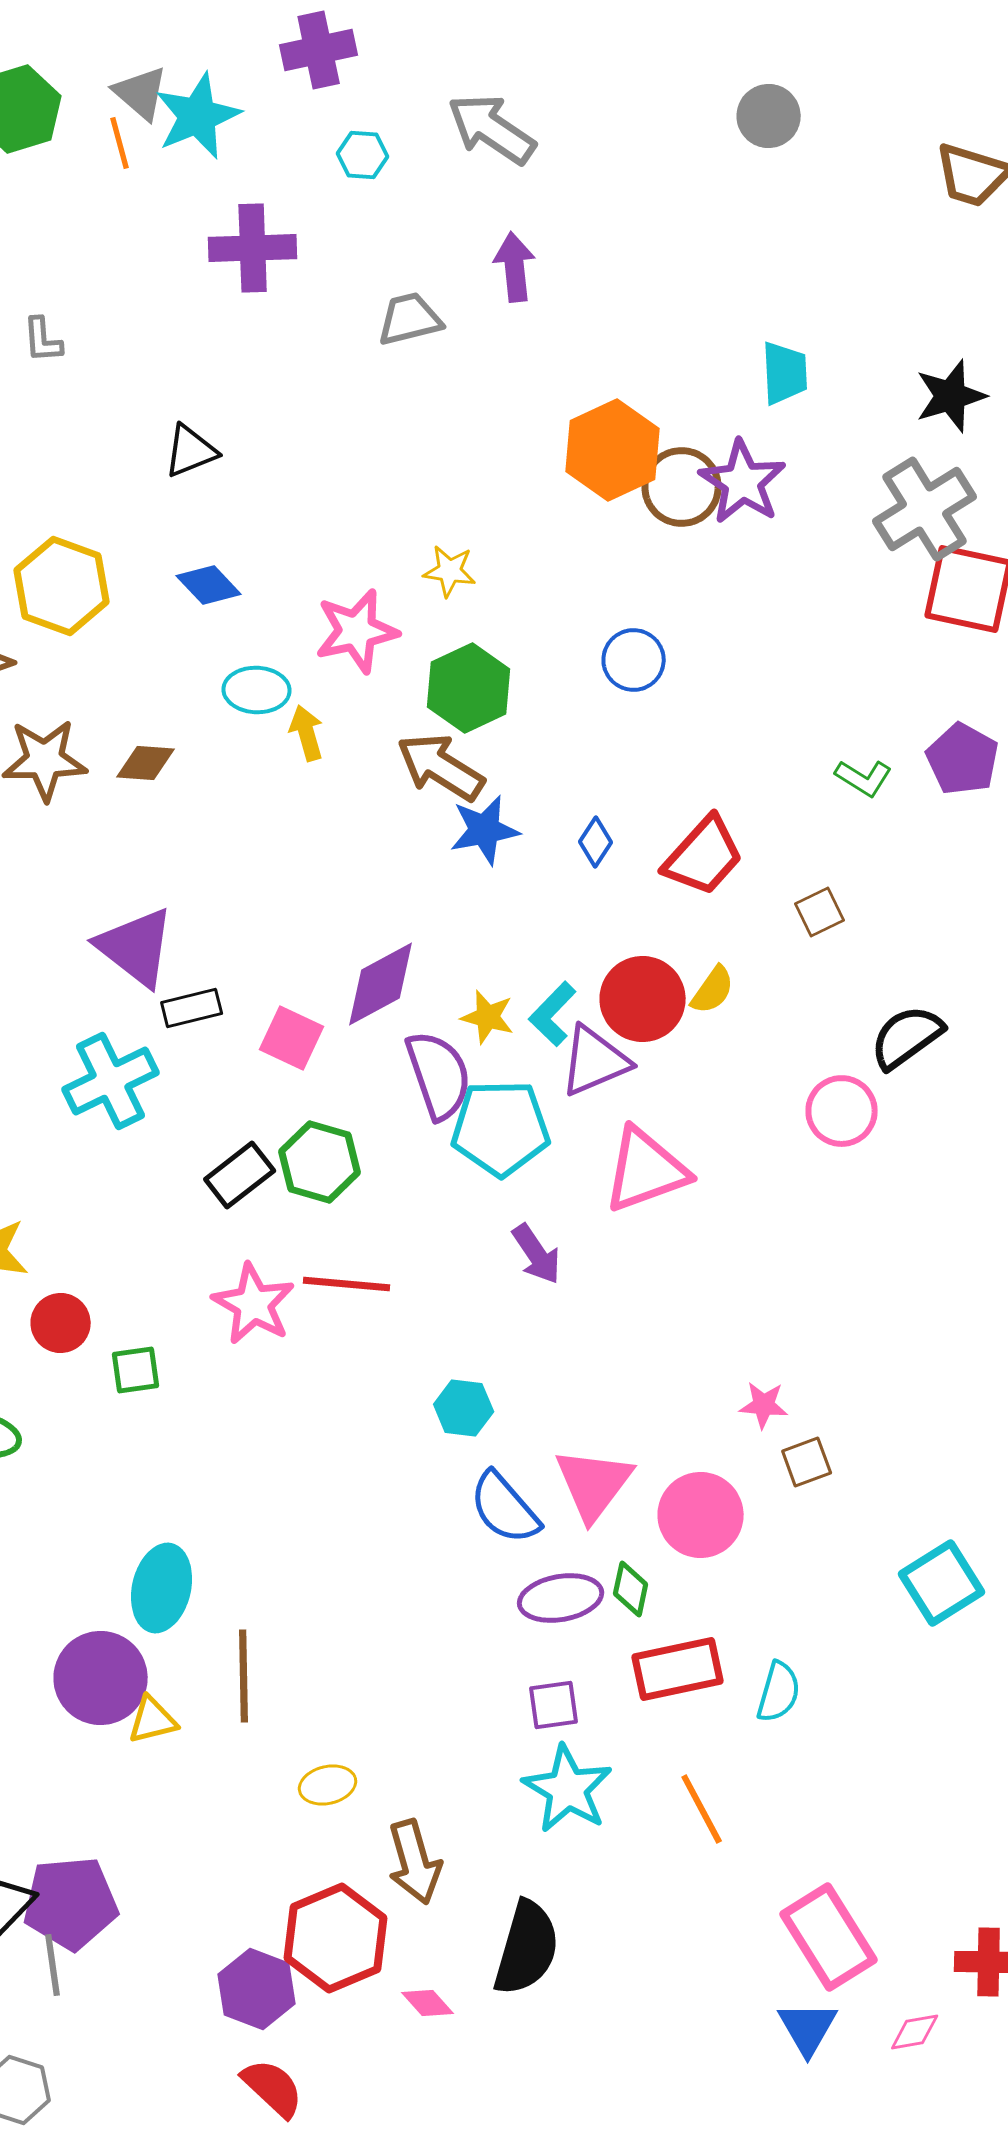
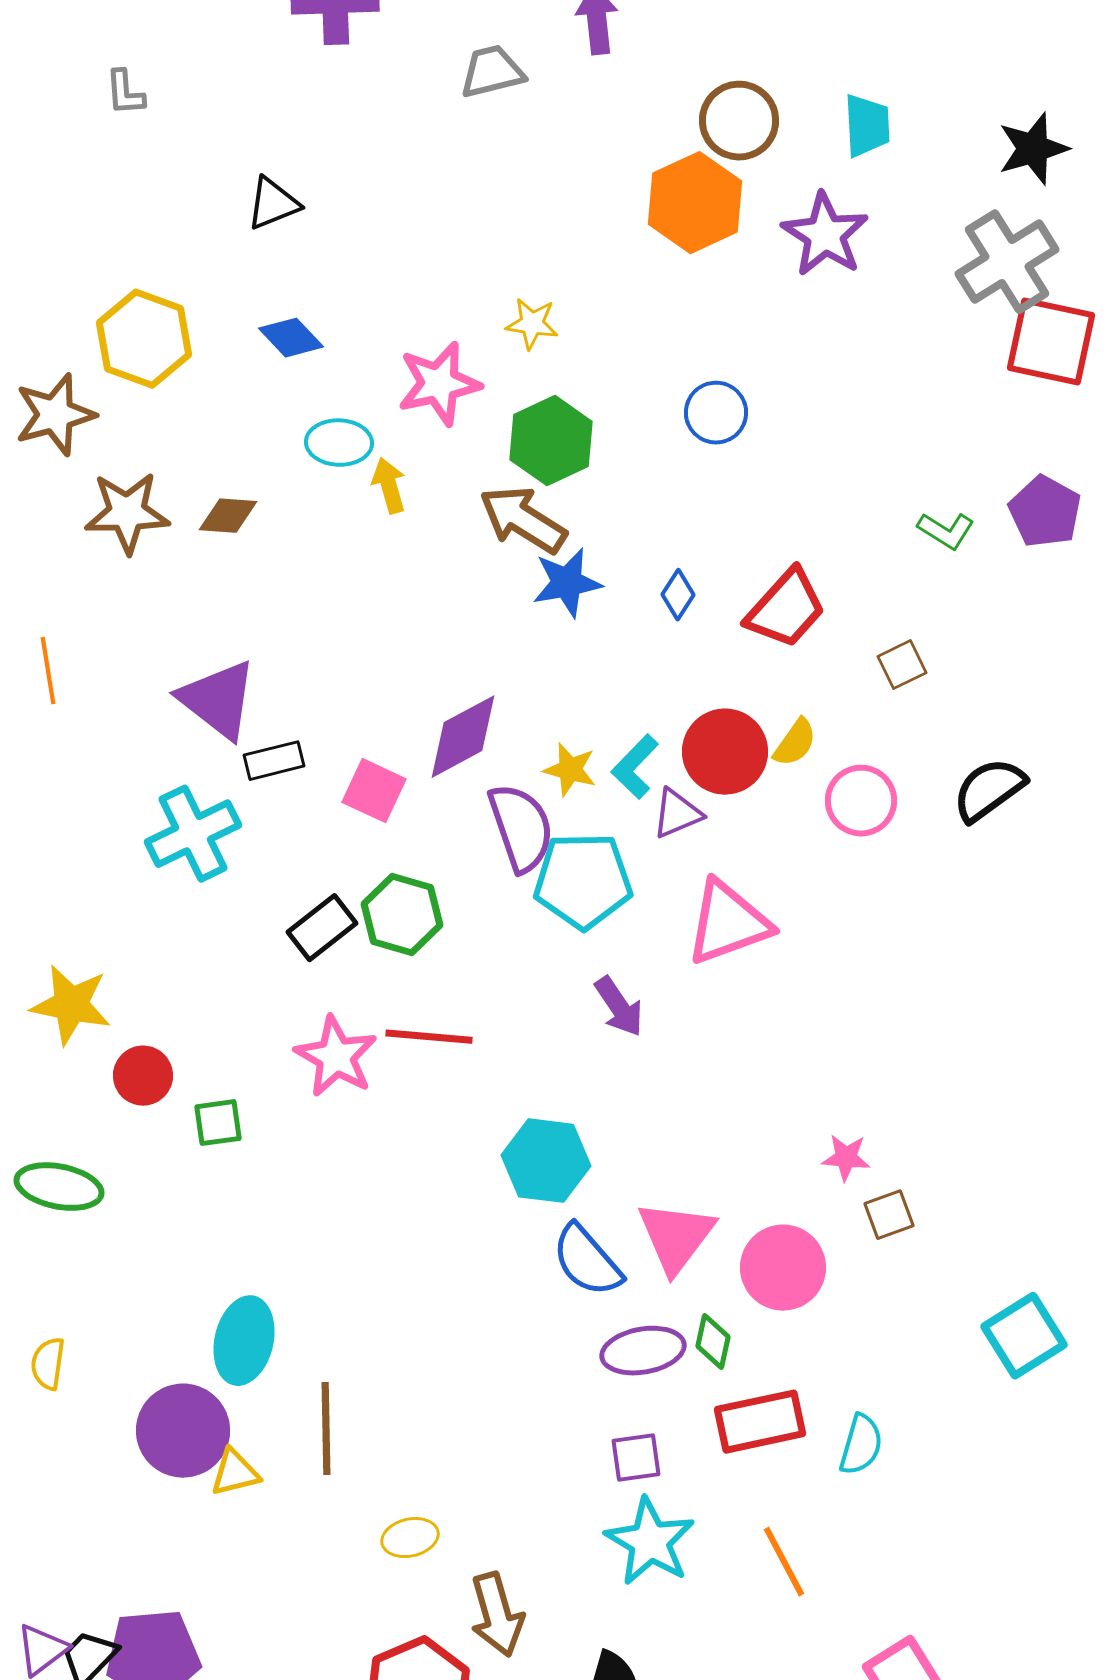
brown circle: (682, 487) -> (739, 121), moved
purple triangle: (595, 1061) -> (677, 814), size x0.7
pink circle: (842, 1111) -> (861, 801), moved
cyan hexagon: (464, 1408) -> (546, 1161), size x1.5

